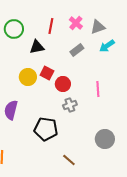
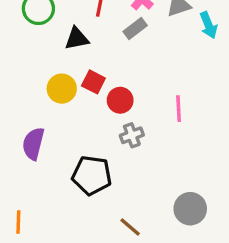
cyan arrow: (107, 46) -> (209, 25), moved, turned -77
gray rectangle: (77, 50) -> (135, 28), moved
gray circle: (105, 139) -> (190, 209), moved

